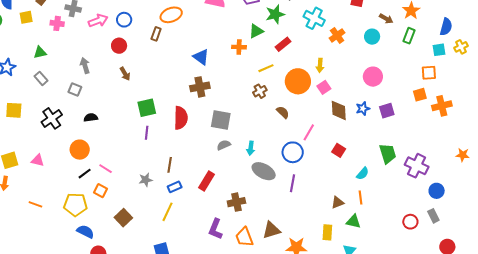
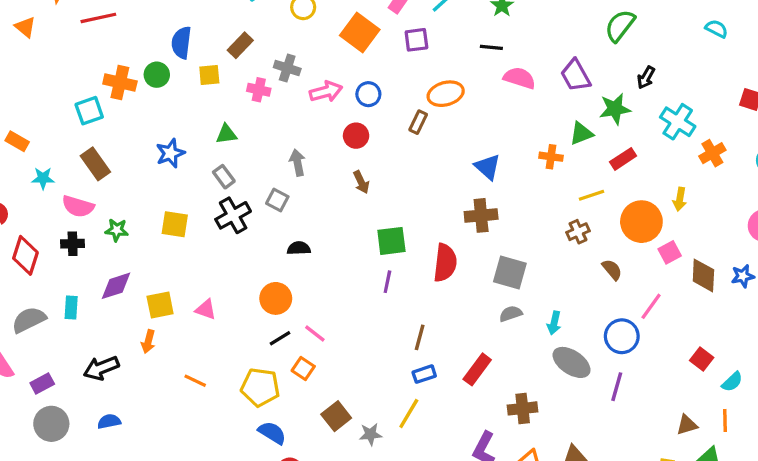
pink square: (324, 87) -> (670, 252), moved
black cross: (52, 118) -> (233, 215), moved
red square: (339, 150) -> (702, 359), moved
gray star: (146, 180) -> (371, 434), moved

